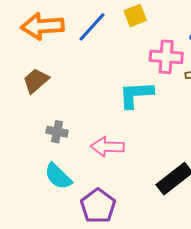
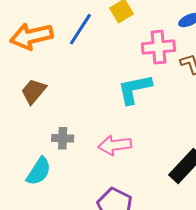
cyan semicircle: (58, 176) -> (39, 171), moved, turned -92

